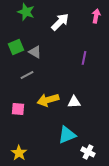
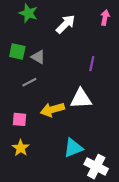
green square: (16, 47) -> (17, 51), turned 35
white triangle: (74, 102) -> (81, 99), moved, size x1.5
white cross: (88, 152) -> (96, 167), size x1.5
yellow star: (19, 153) -> (21, 148), moved

